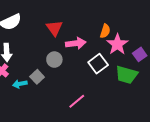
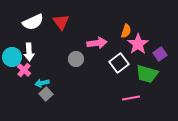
red triangle: (54, 28) -> (61, 22), moved
gray square: (37, 77) -> (46, 94), moved
pink line: (77, 101) -> (131, 98), moved, turned 30

